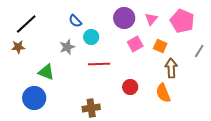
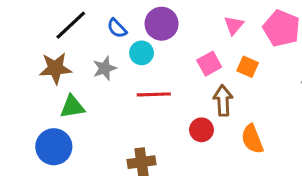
purple circle: (124, 18) -> (162, 24), moved
black line: (26, 24) -> (71, 25), moved
brown star: (18, 47) -> (55, 68), moved, size x1.5
brown arrow: (171, 68) -> (223, 101), moved
green triangle: (46, 72) -> (72, 107), turned -30

